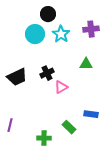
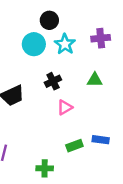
black cross: (47, 73) -> (53, 81), moved
green rectangle: (69, 127) -> (74, 146), moved, turned -64

